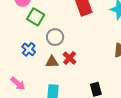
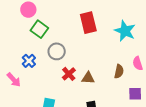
brown triangle: (52, 62) -> (88, 78), moved
pink arrow: (18, 84) -> (14, 80), moved

